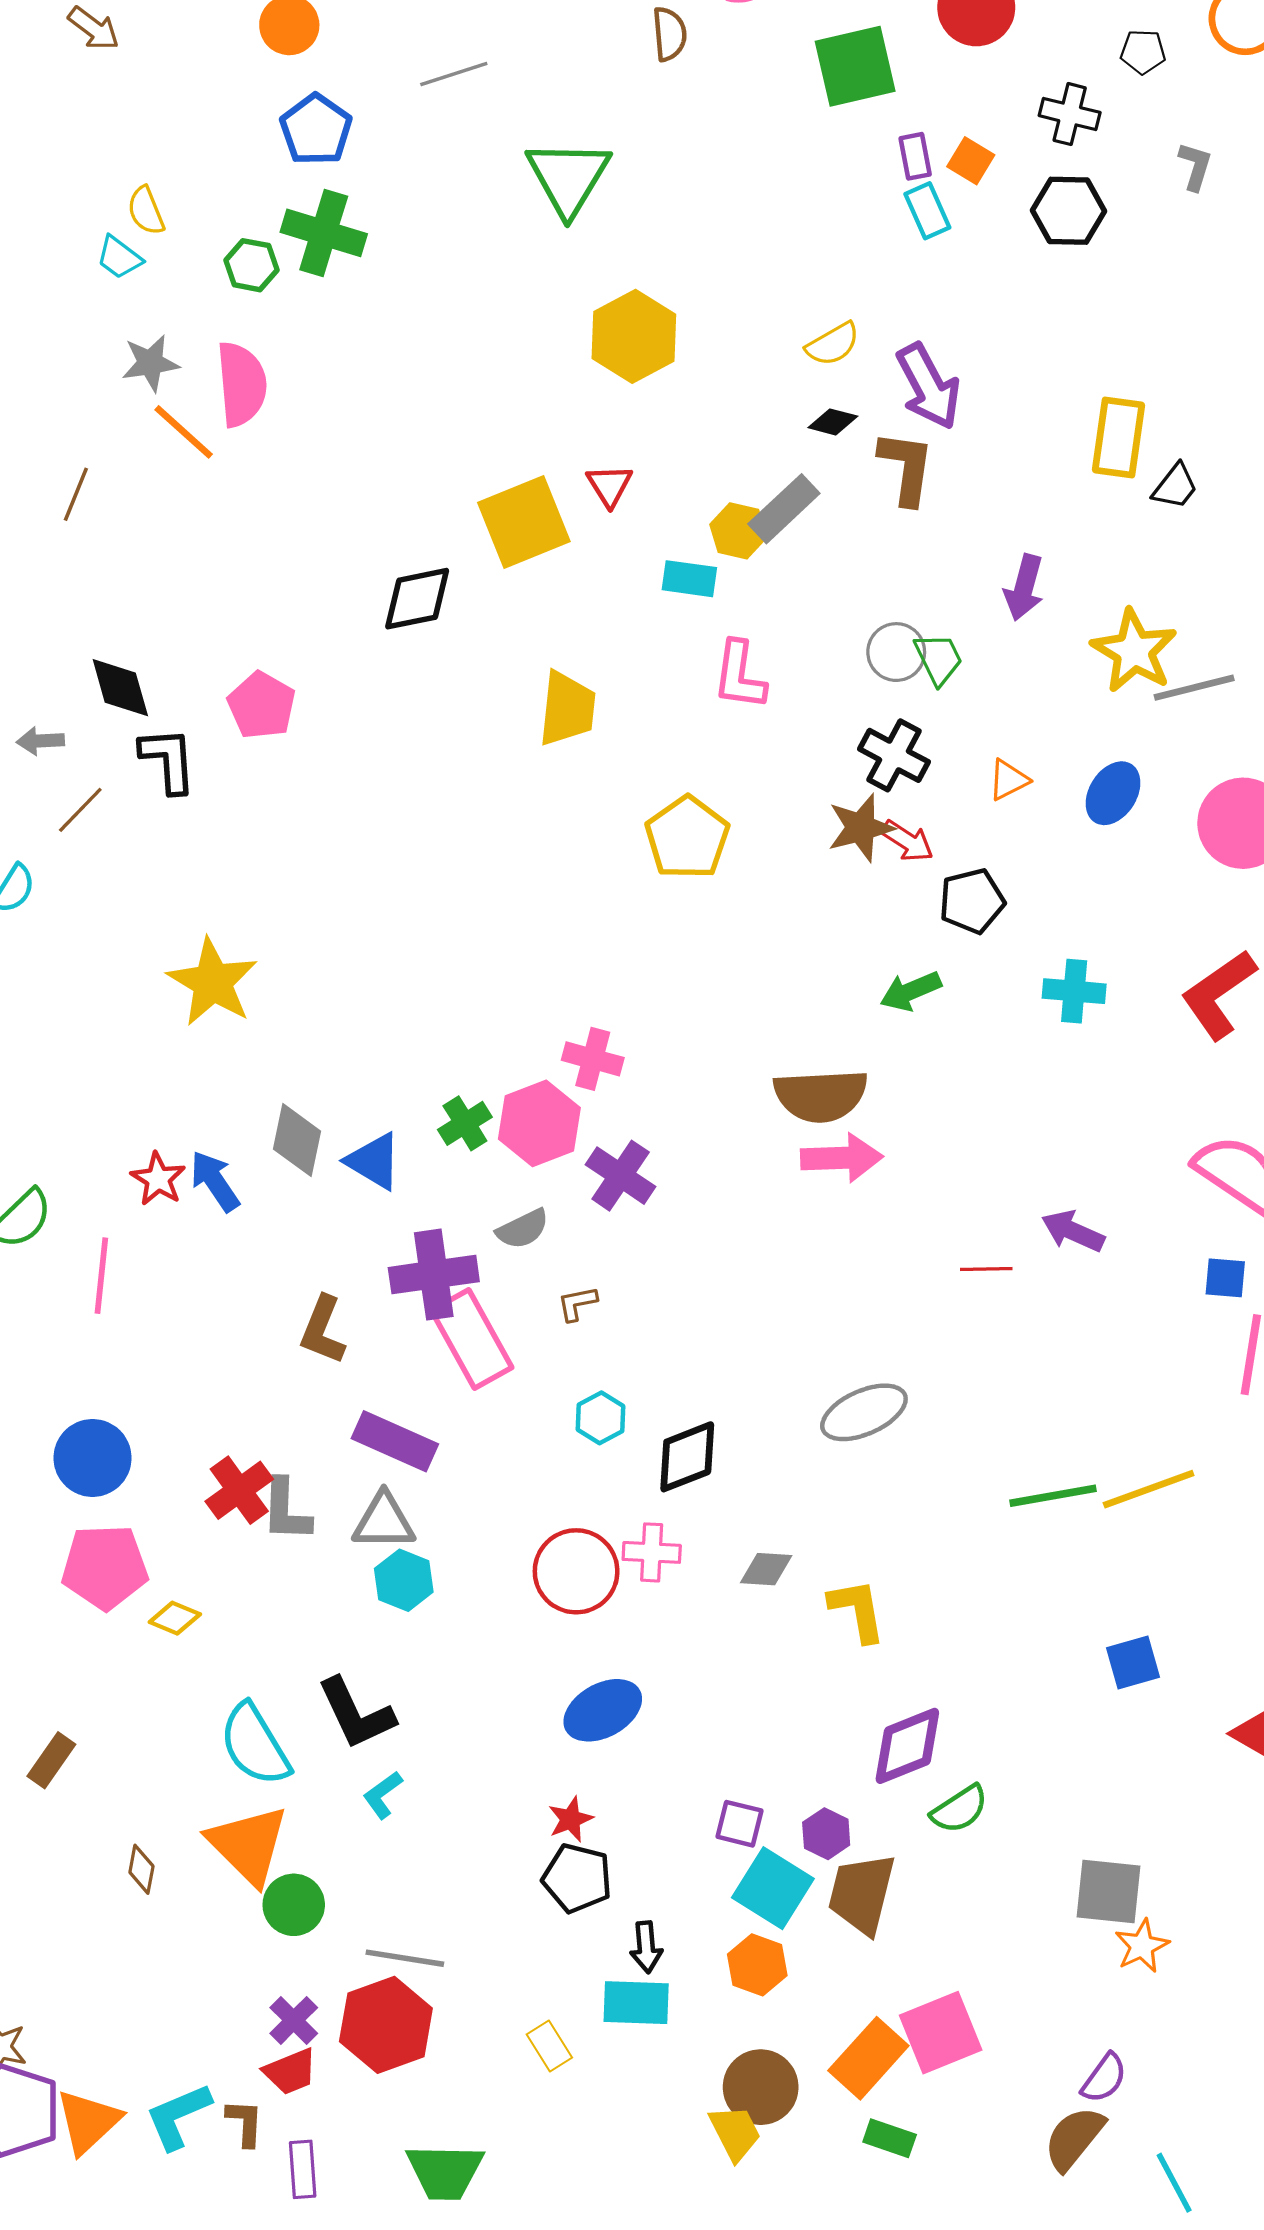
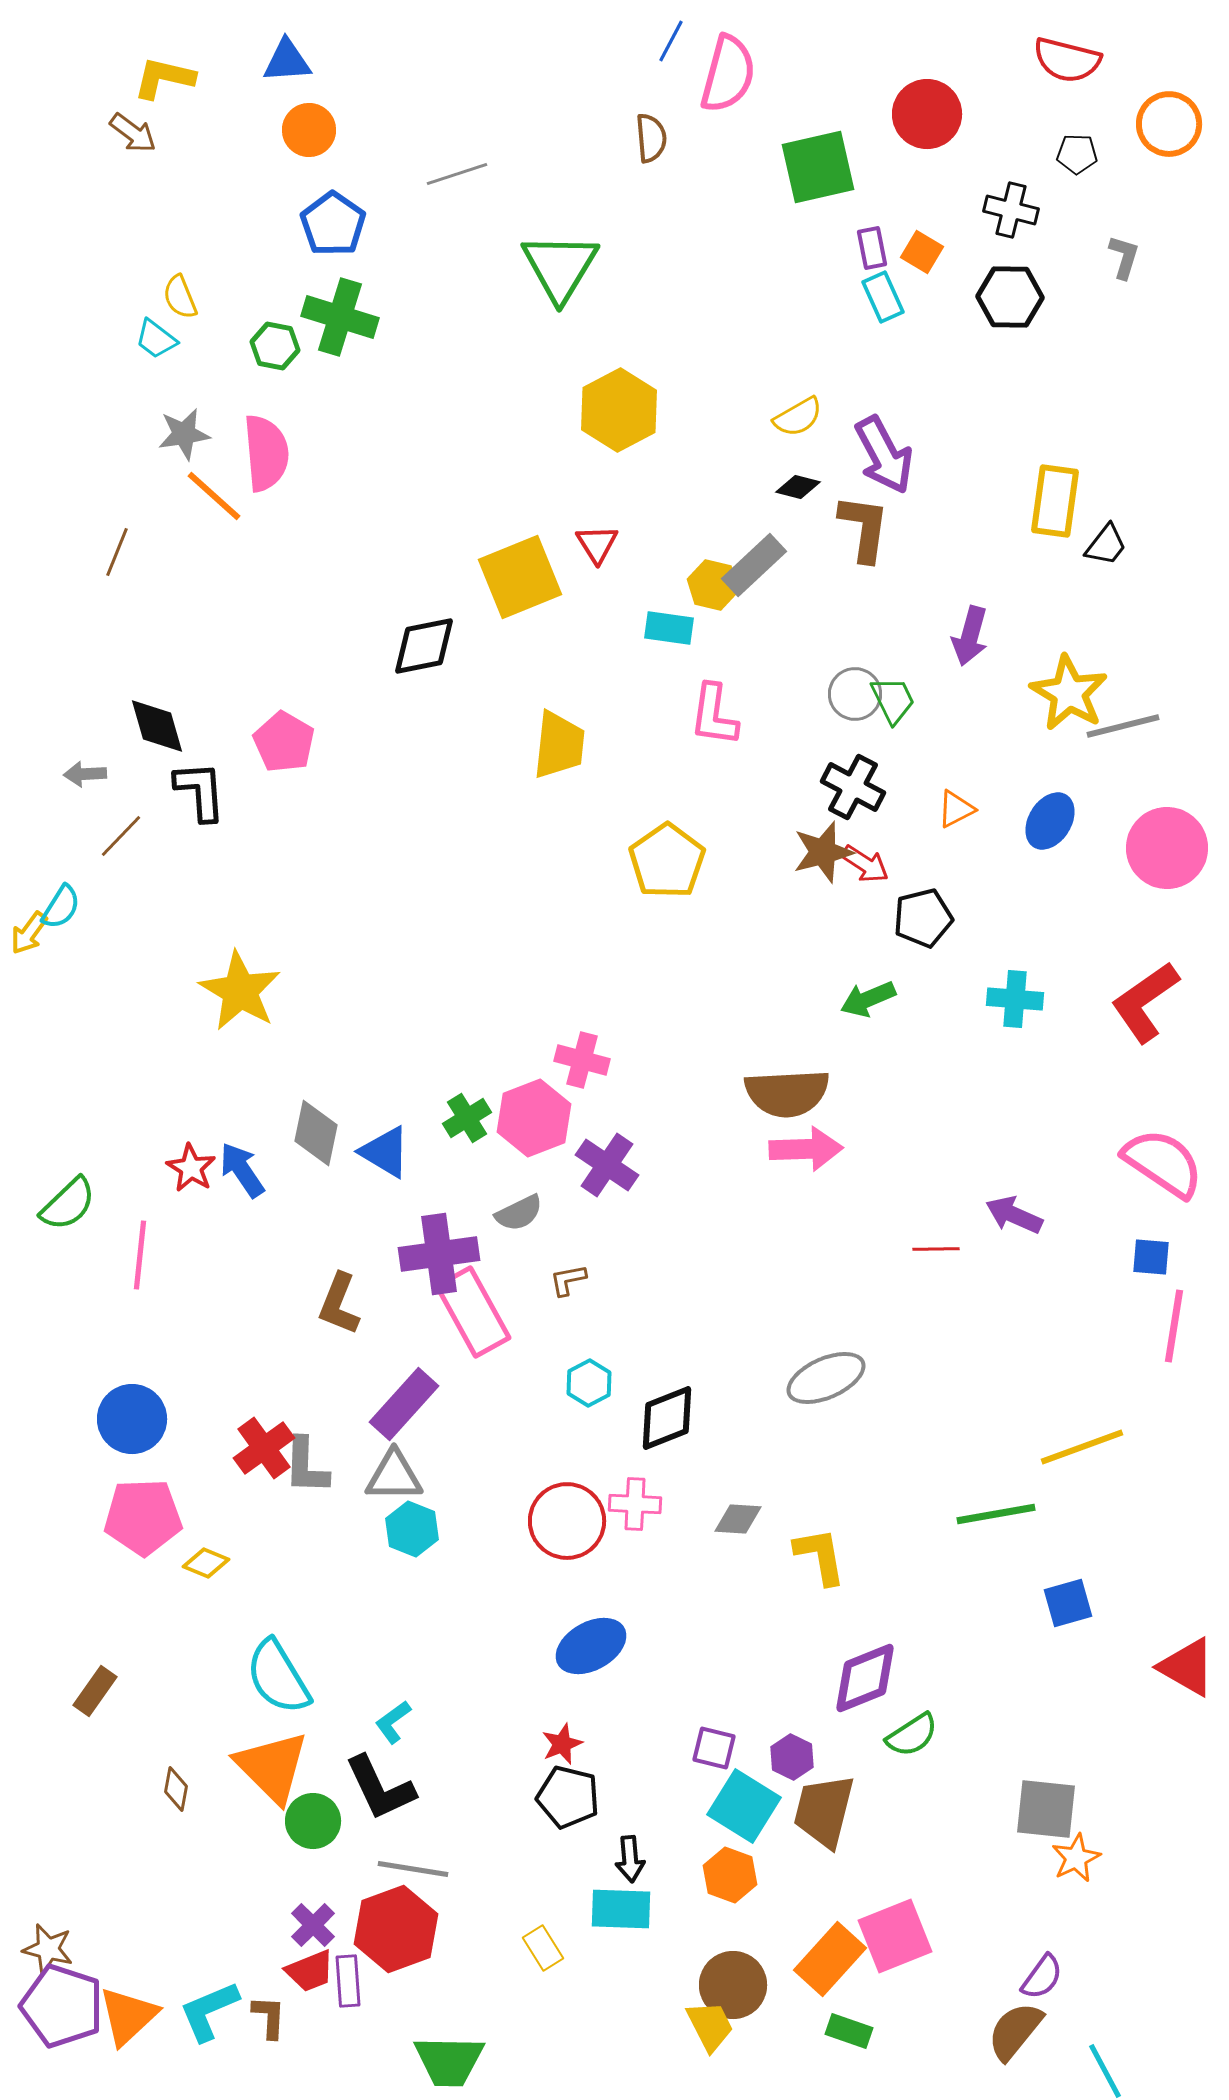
purple rectangle: (395, 1441) -> (404, 1404), turned -72
green line: (1053, 1496) -> (996, 1514), moved
black L-shape: (356, 1714) -> (380, 1788), moved
purple rectangle: (303, 2169) -> (348, 1981), moved

